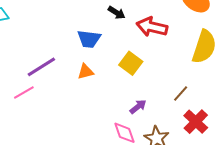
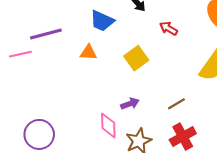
red arrow: (152, 27) -> (169, 28), size x0.6

